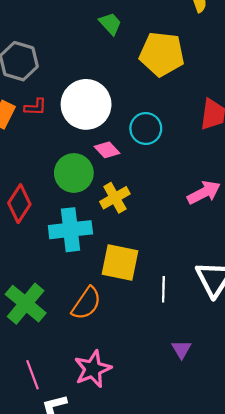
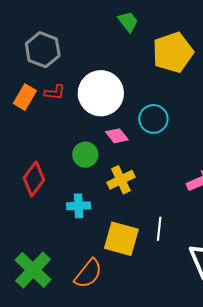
yellow pentagon: (162, 54) -> (173, 52), turned -30
green circle: (74, 173) -> (85, 155), size x0.7
cyan cross: (70, 230) -> (79, 206), size x0.6
white line: (163, 289) -> (159, 229), moved

